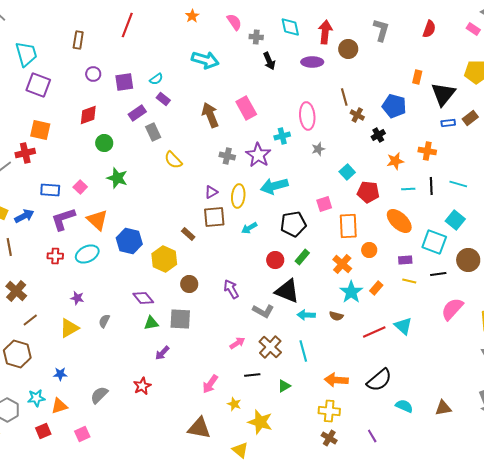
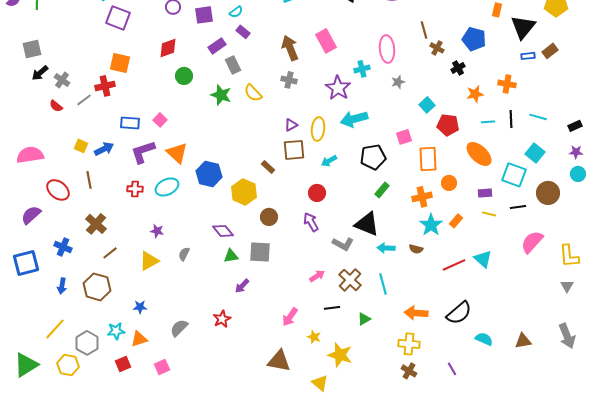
gray cross: (227, 156) -> (289, 80), moved
green star: (117, 178) -> (221, 95), moved
red circle: (275, 260) -> (317, 193), moved
orange cross: (342, 264) -> (422, 197), turned 36

